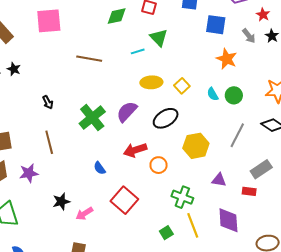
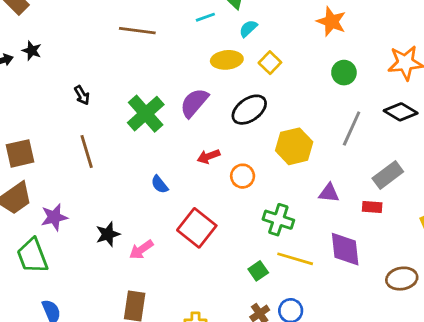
cyan semicircle: (213, 94) -> (248, 28), moved, turned 80
red arrow: (135, 150) -> (209, 156), size x0.7
purple star: (29, 173) -> (54, 217), moved
yellow line: (193, 225) -> (295, 259), turned -50

